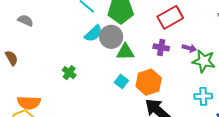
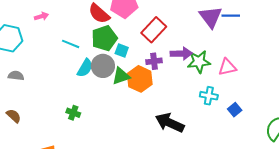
purple arrow: (189, 48) -> (181, 54), size x1.5
cyan square: (121, 82) -> (122, 50), moved
orange hexagon: (149, 82) -> (140, 79), moved
cyan cross: (203, 96) -> (209, 96), turned 30

